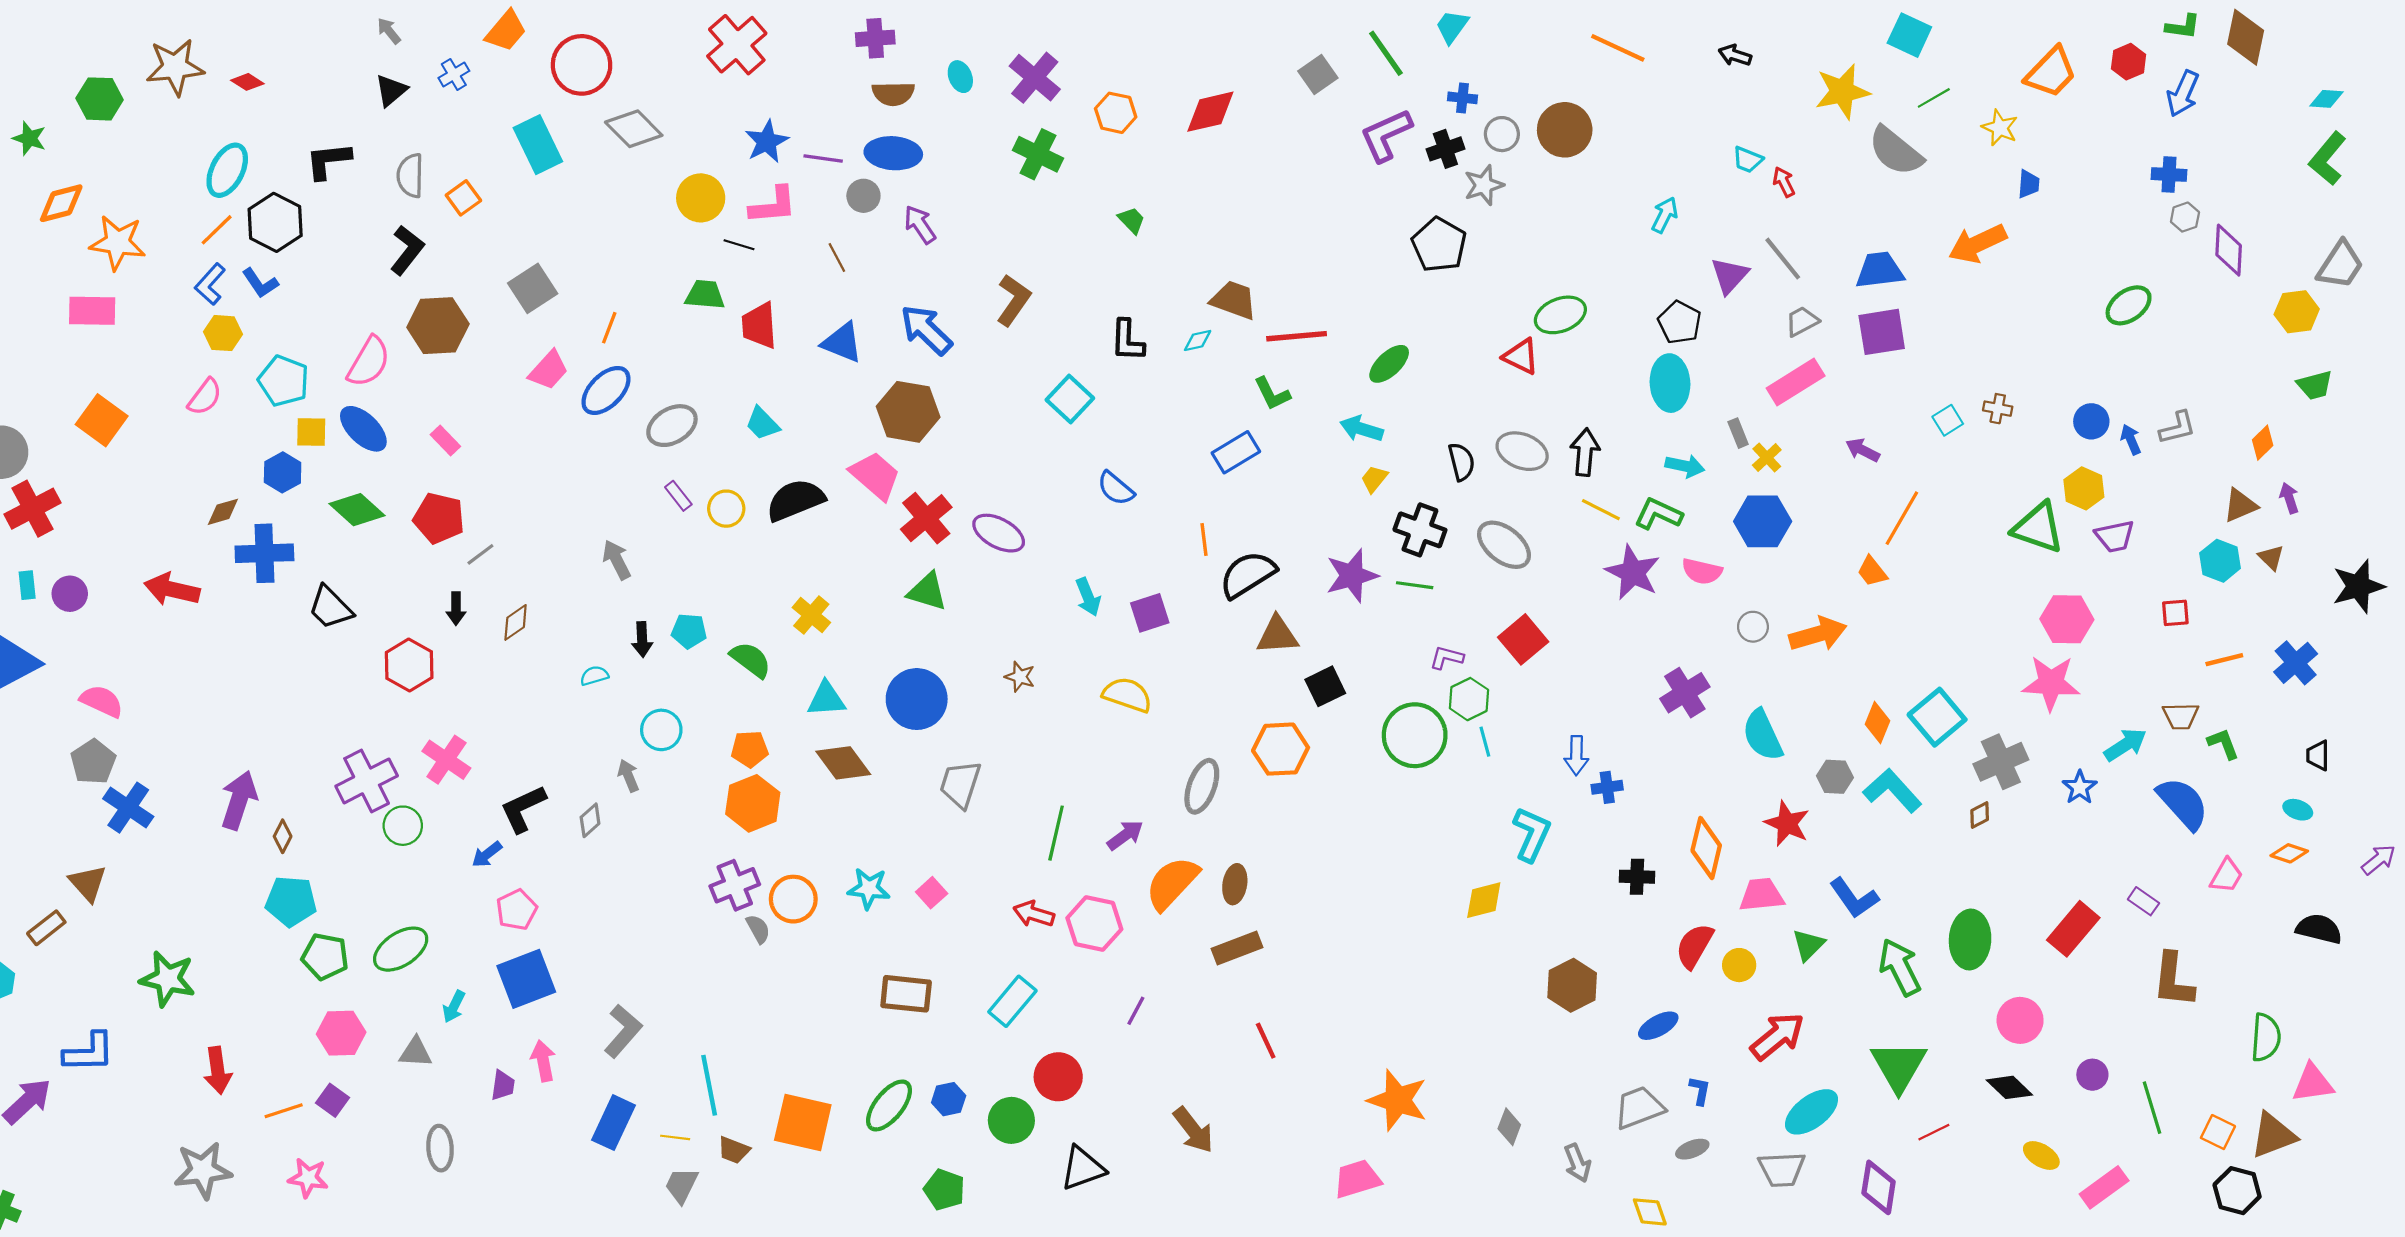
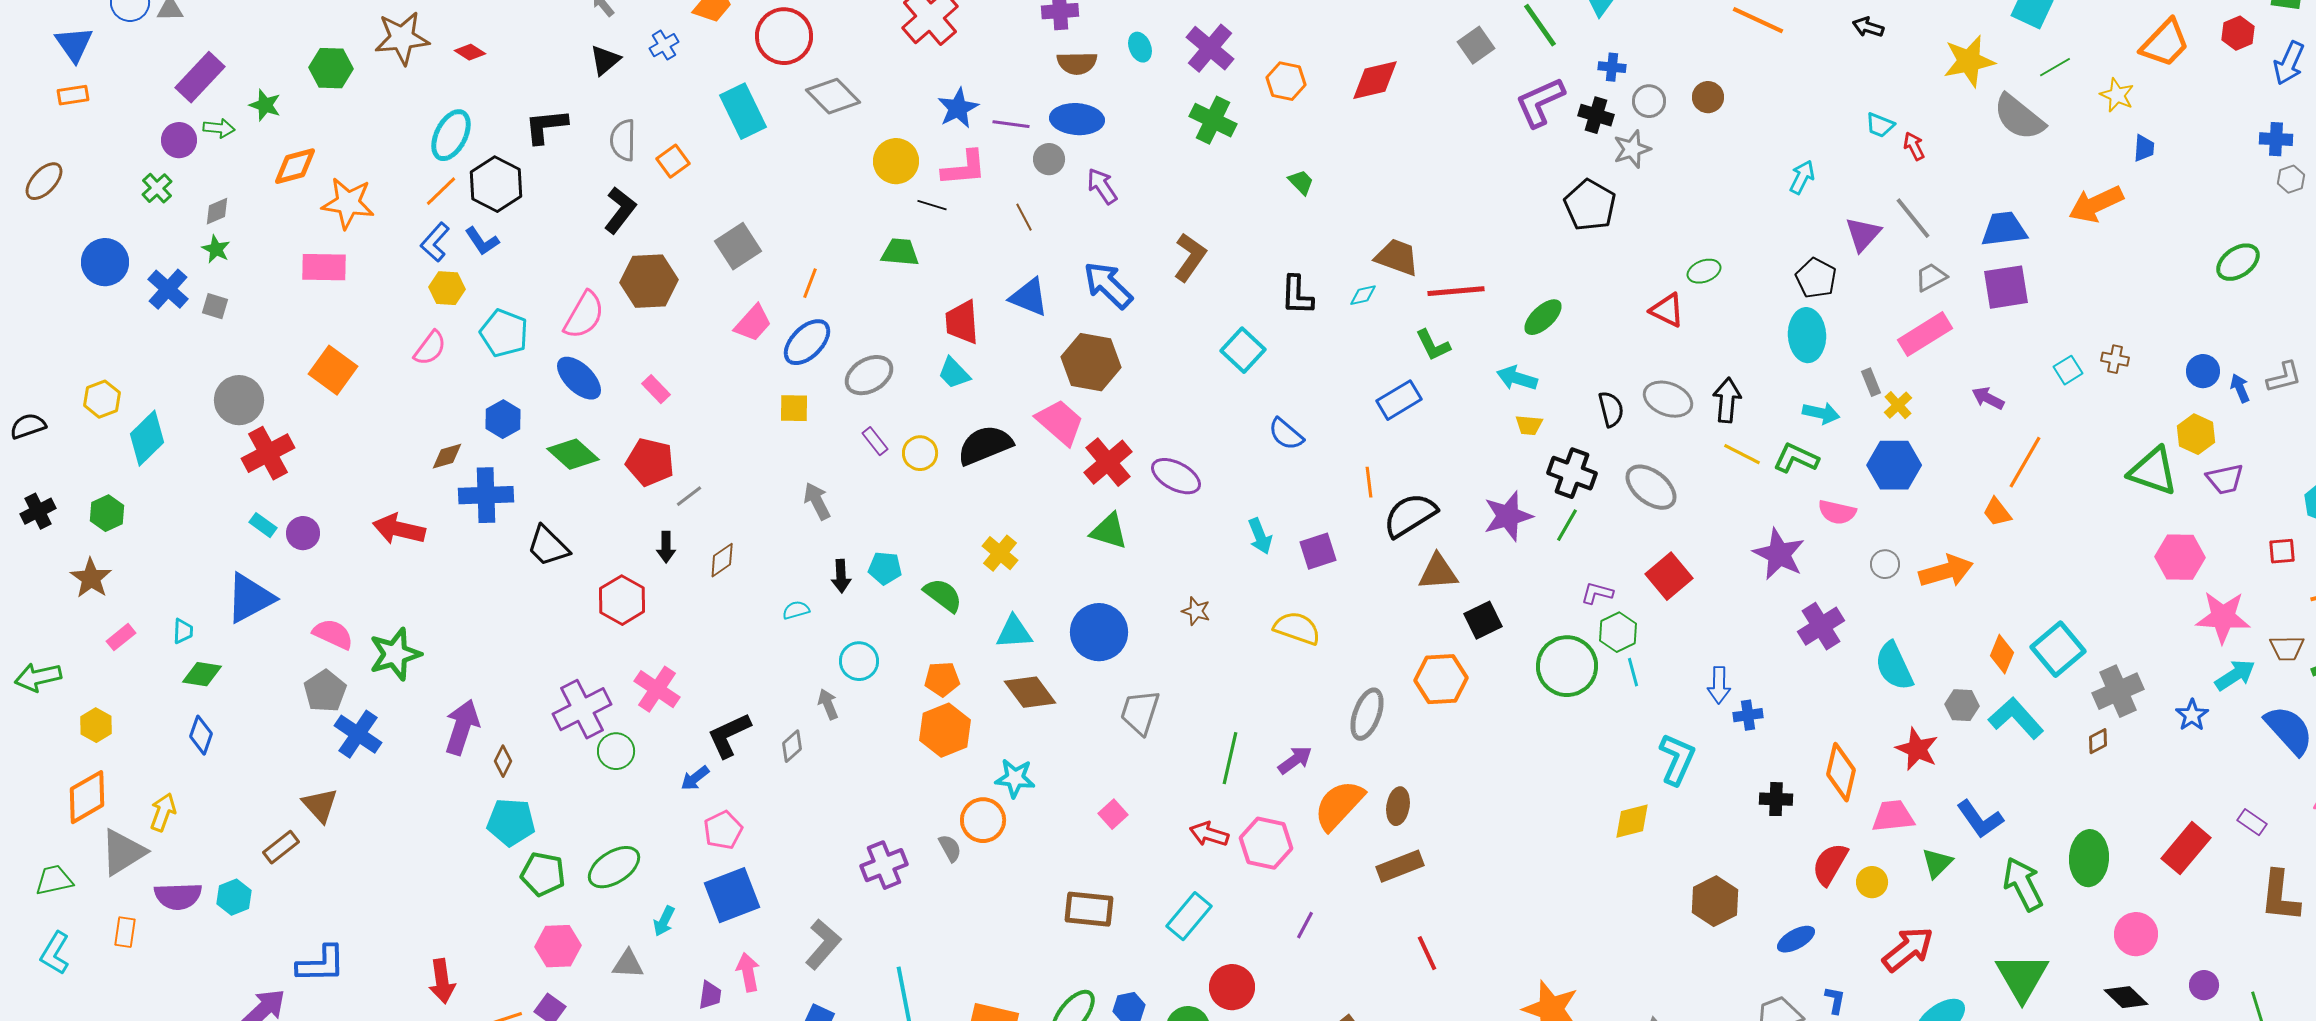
brown circle: (1565, 130) -> (1708, 97), size x0.6
black cross: (1445, 149) -> (1596, 115), turned 36
green ellipse: (1560, 315) -> (1704, 271), size x0.7
red trapezoid: (759, 326) -> (962, 322), moved
yellow square: (311, 432) -> (794, 408), moved
yellow trapezoid: (1374, 479) -> (1529, 425), turned -124
purple star: (1633, 572) -> (1779, 554), moved
cyan rectangle: (27, 585) -> (263, 525), turned -48
green line: (1415, 585) -> (1567, 525), turned -68
pink star: (2051, 683) -> (2223, 617), moved
purple cross: (735, 885) -> (884, 865), moved
cyan star: (869, 888) -> (1015, 778), moved
green star: (168, 979) -> (395, 654), moved, turned -30

